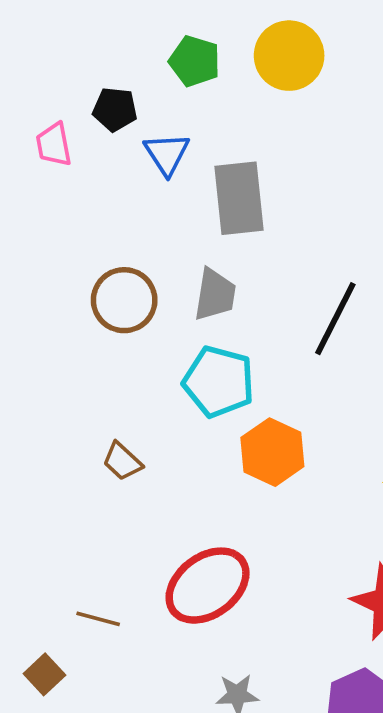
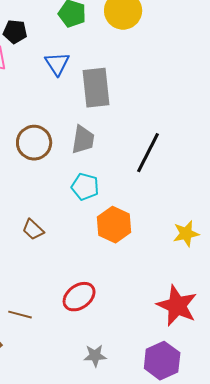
black pentagon: (115, 109) -> (15, 32), moved
cyan pentagon: (219, 382) -> (85, 187), size x0.7
red ellipse: (208, 586) -> (79, 297), size x0.7

